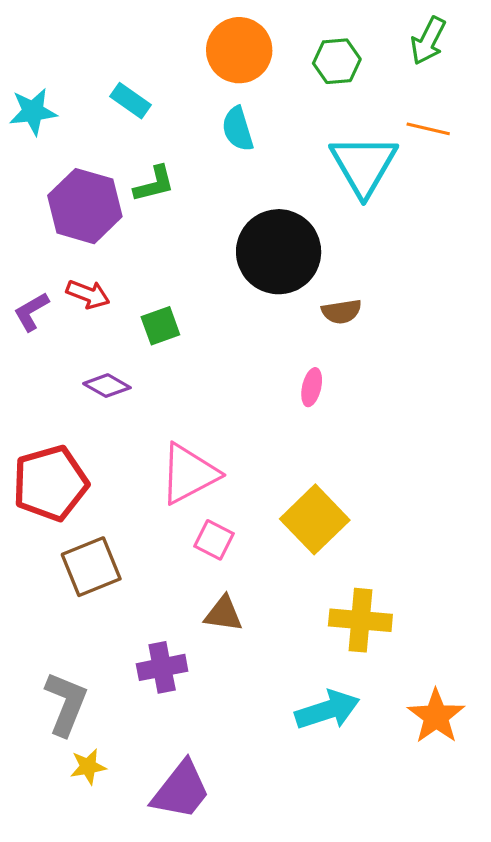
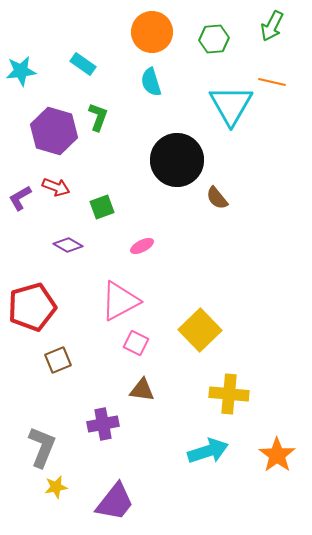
green L-shape: (154, 184) -> (98, 117), turned -56
brown semicircle: (342, 312) -> (217, 198), turned 60
pink ellipse: (312, 387) -> (142, 246), moved, turned 50
brown square: (91, 567) -> (58, 360), size x0.7

